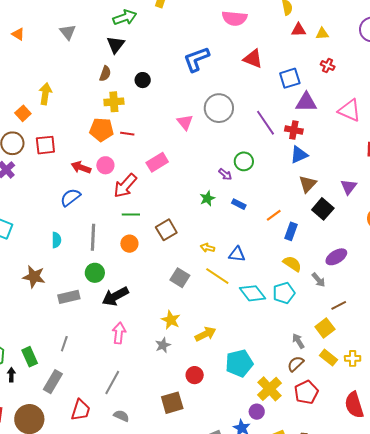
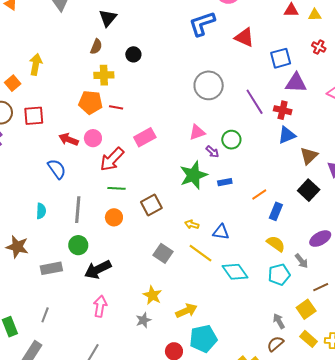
blue L-shape: (196, 59) -> (202, 24), moved
pink triangle: (185, 122) -> (197, 132), moved, turned 48
brown triangle: (308, 184) -> (309, 156), moved
blue semicircle: (70, 197) -> (57, 169), turned 90
green star: (207, 198) -> (193, 175), size x1.8
blue rectangle: (239, 204) -> (225, 182), turned -40
cyan pentagon: (284, 293) -> (279, 275), moved
cyan pentagon: (239, 363) -> (203, 339), moved

